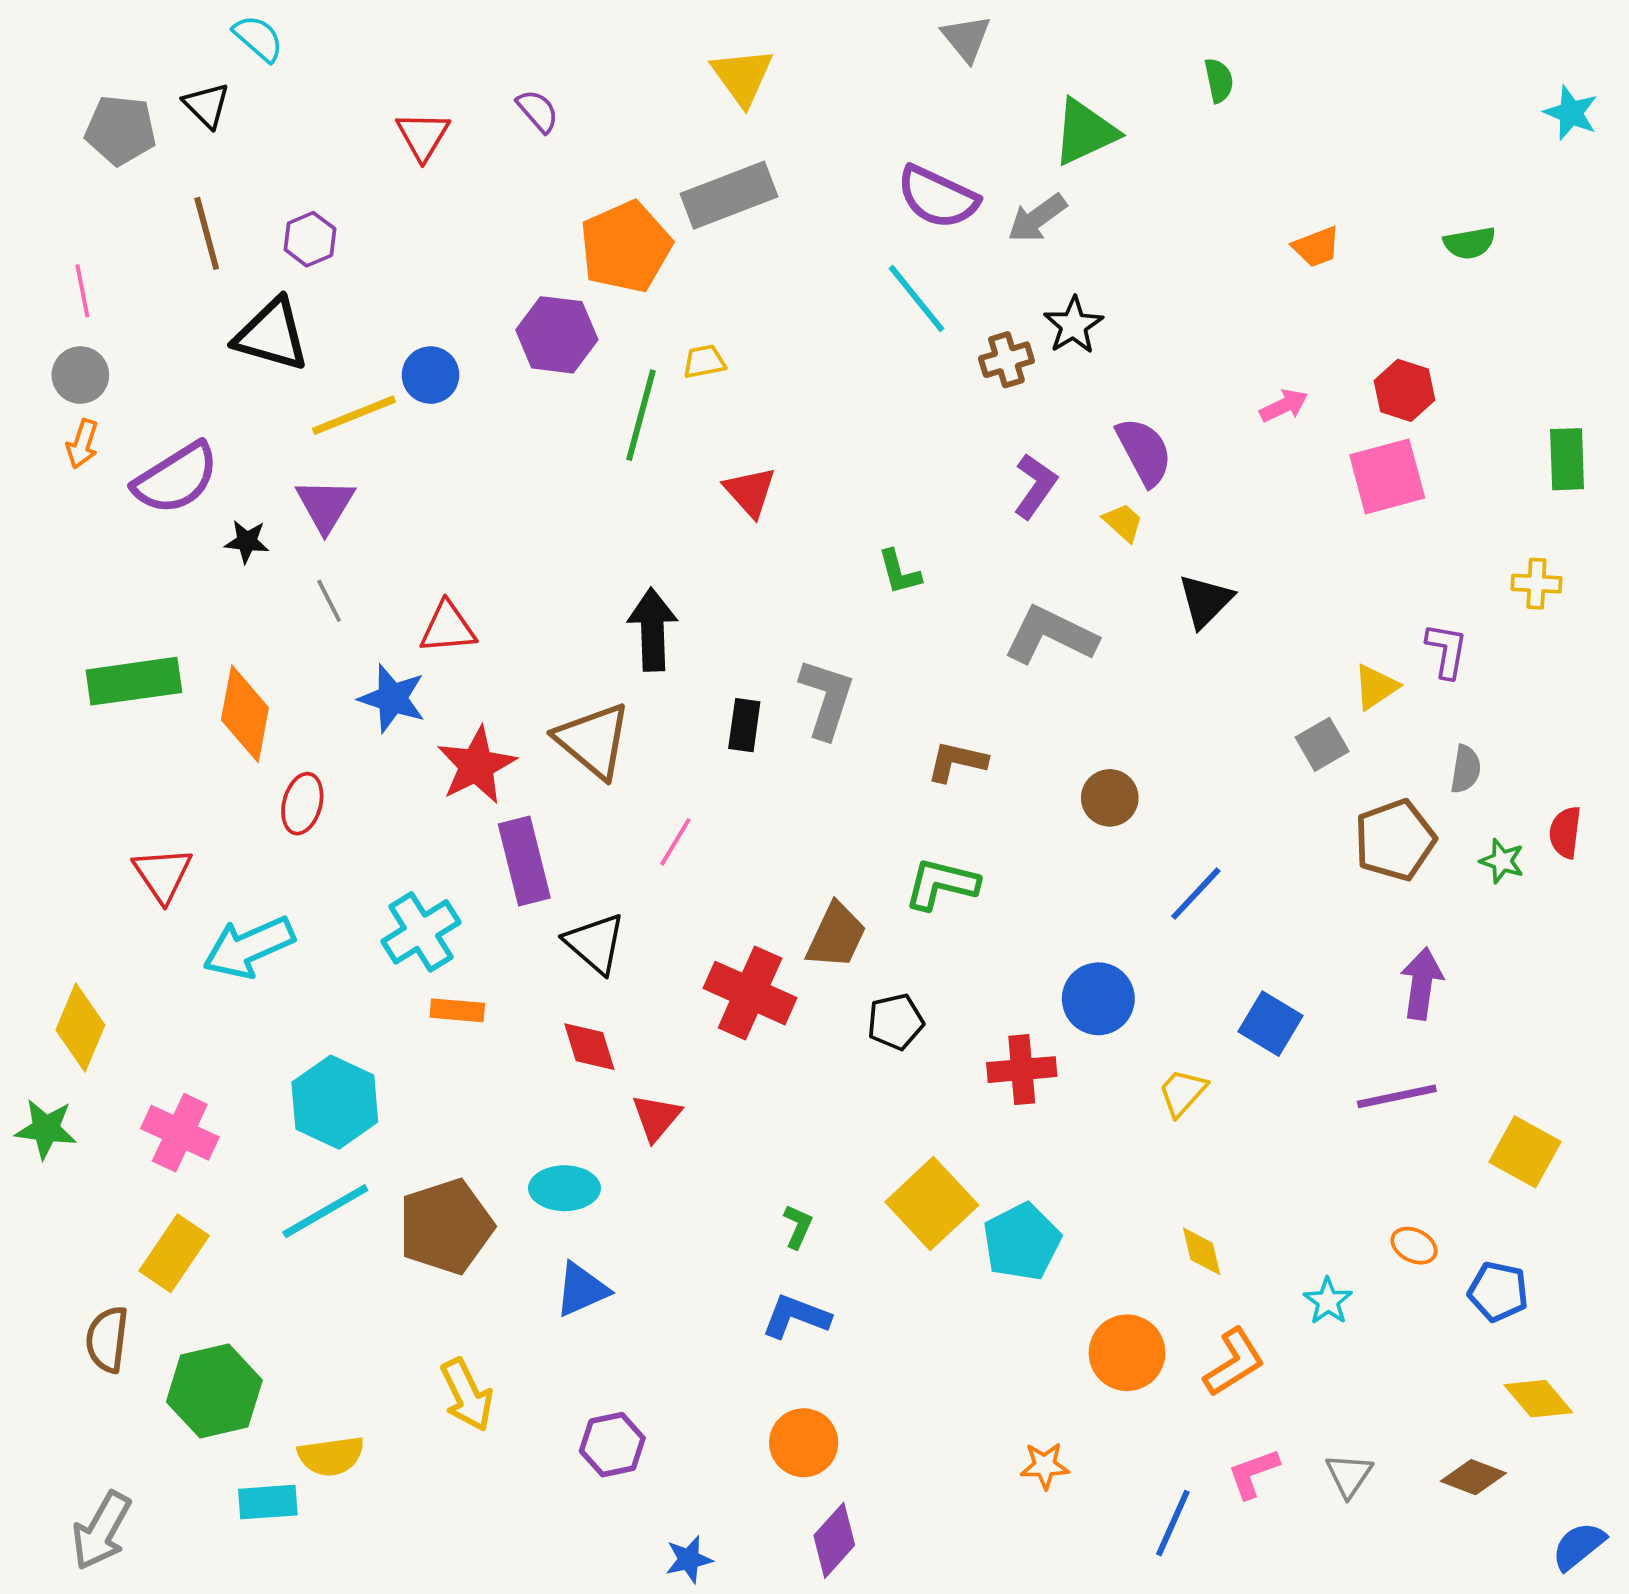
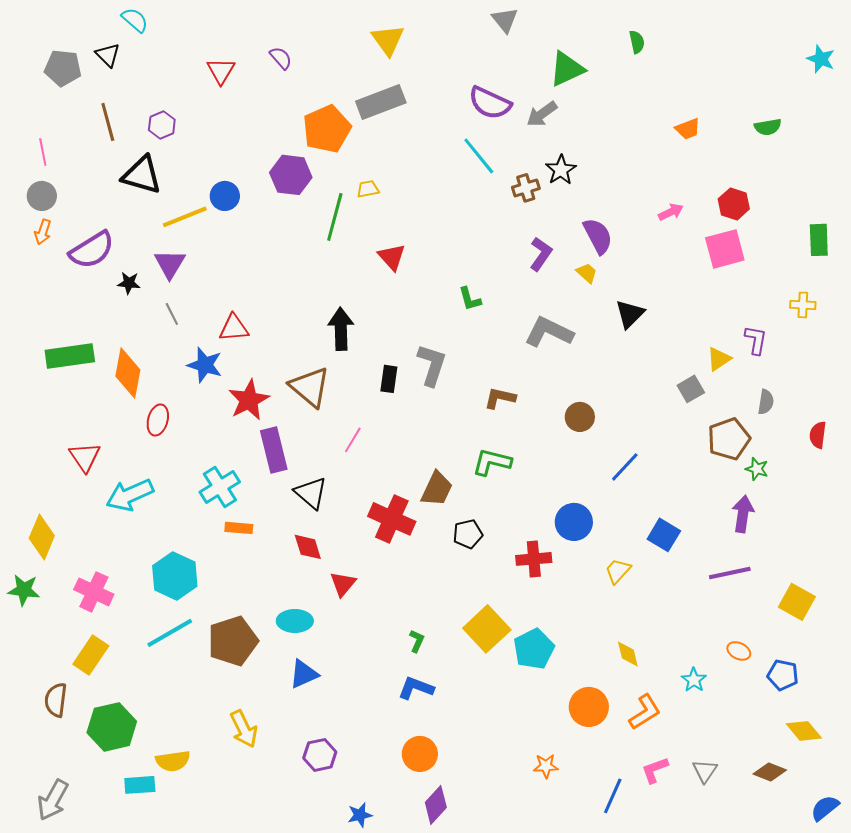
green star: (1502, 861) -> (757, 469), moved

